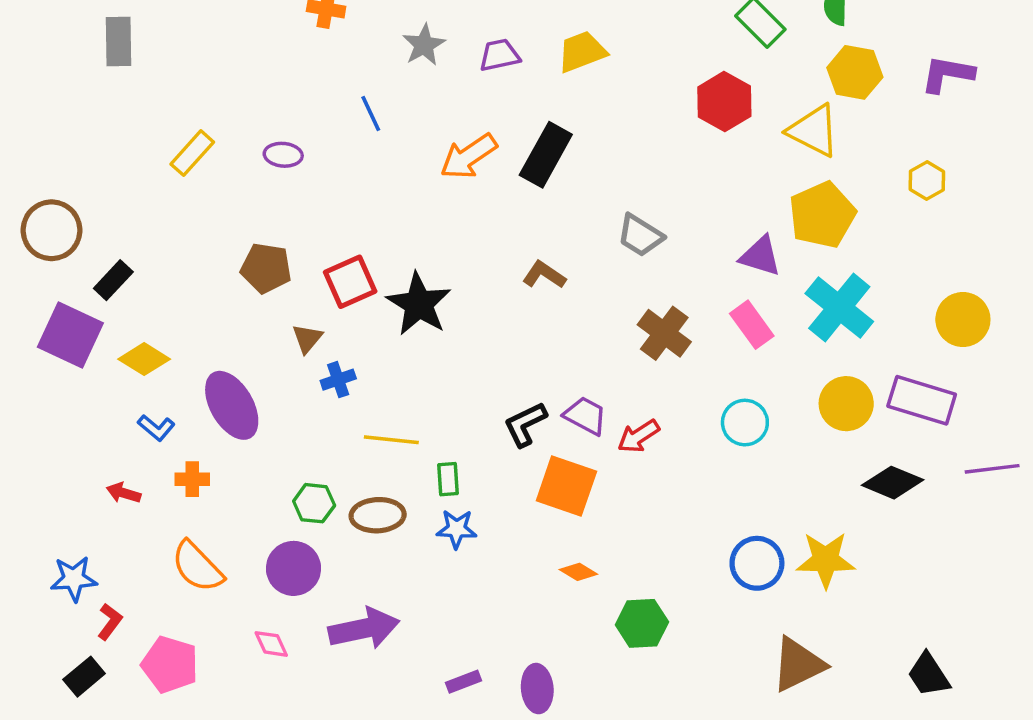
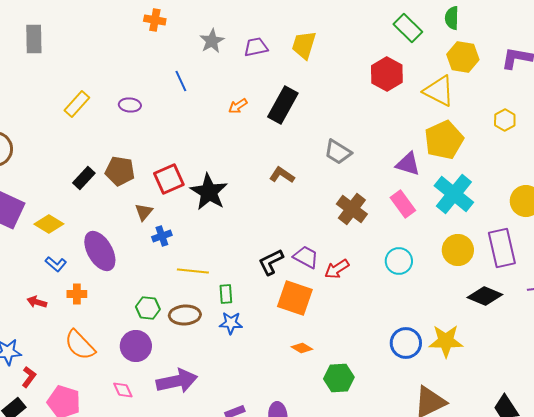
yellow trapezoid: (582, 52) -> (304, 45), turned -52
orange arrow: (469, 156) -> (238, 106), size x0.6
black rectangle: (113, 280) -> (84, 178), moved
purple rectangle: (922, 400) -> (502, 248), turned 60

